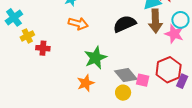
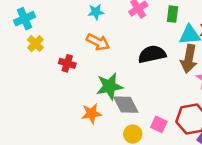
yellow cross: (27, 36) -> (35, 44), turned -32
red cross: (43, 48) -> (67, 63), moved
gray diamond: (126, 75) -> (126, 105), moved

